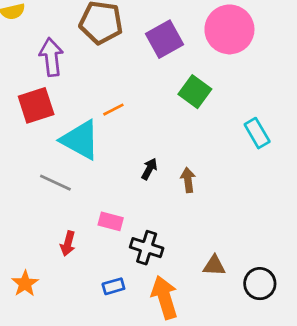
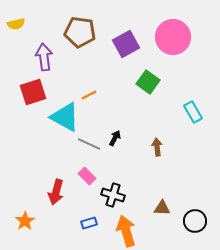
brown arrow: (188, 180) -> (157, 147), moved
gray line: (55, 183) -> (89, 144), moved
pink rectangle: (111, 221) -> (87, 176), turned 30
red arrow: (68, 244) -> (56, 192), size x1.4

